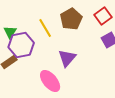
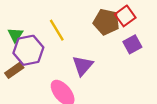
brown pentagon: (71, 19) -> (106, 22), moved, turned -30

